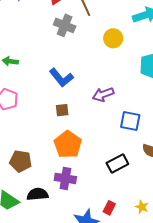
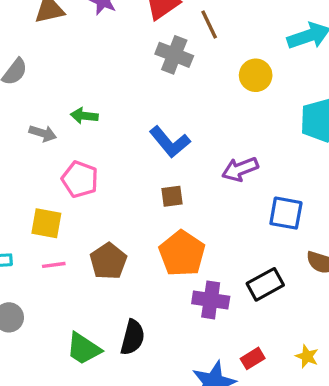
brown pentagon: (21, 161) -> (108, 261), moved, turned 30
purple cross: (65, 178) -> (211, 300), moved
black semicircle: (38, 194) -> (133, 337), turned 110
red rectangle: (109, 208) -> (253, 358), turned 32

